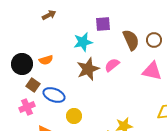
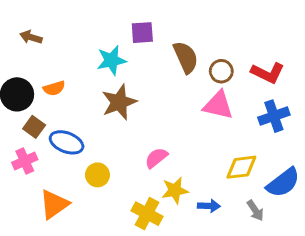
brown arrow: (49, 15) -> (31, 37), moved, turned -136
brown circle: (154, 40) -> (221, 71), moved
pink semicircle: (112, 65) -> (156, 158), moved

